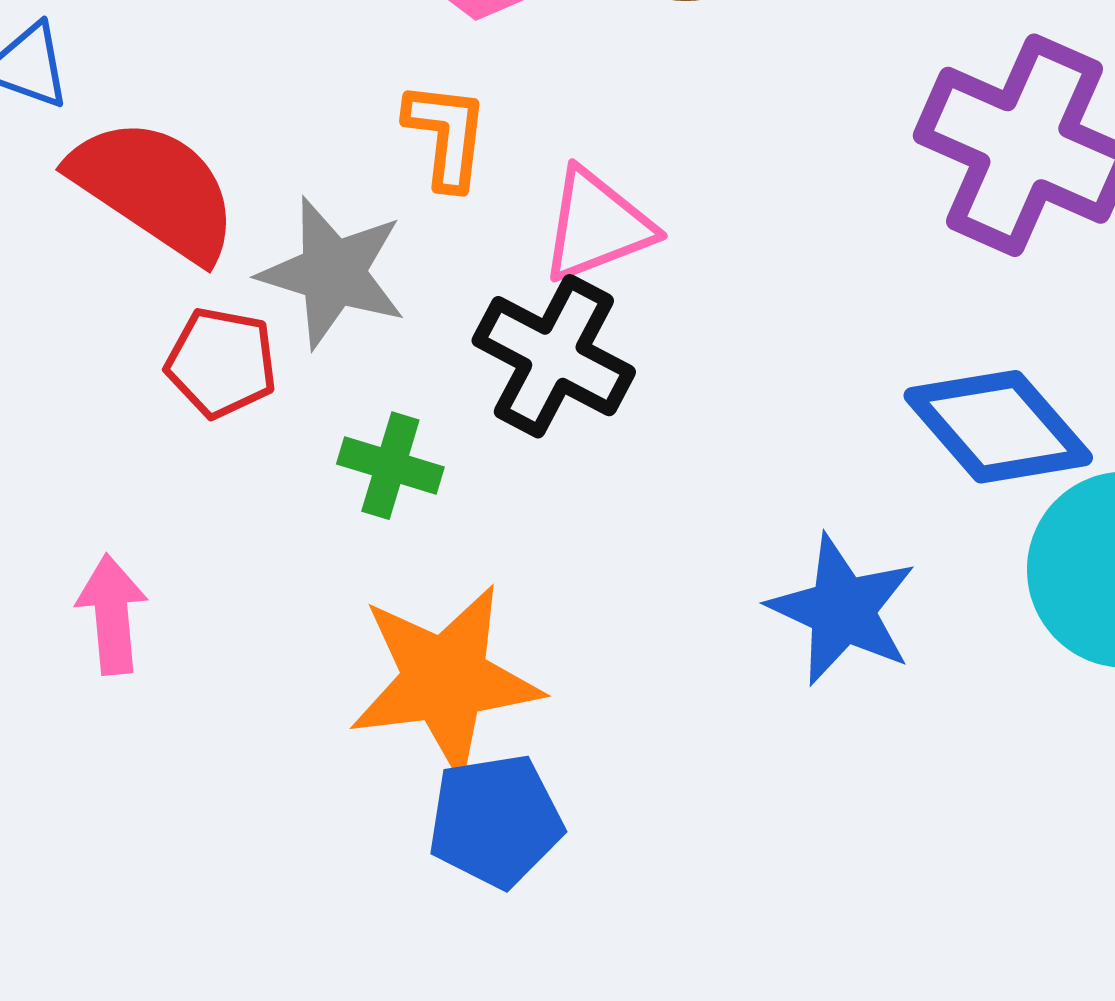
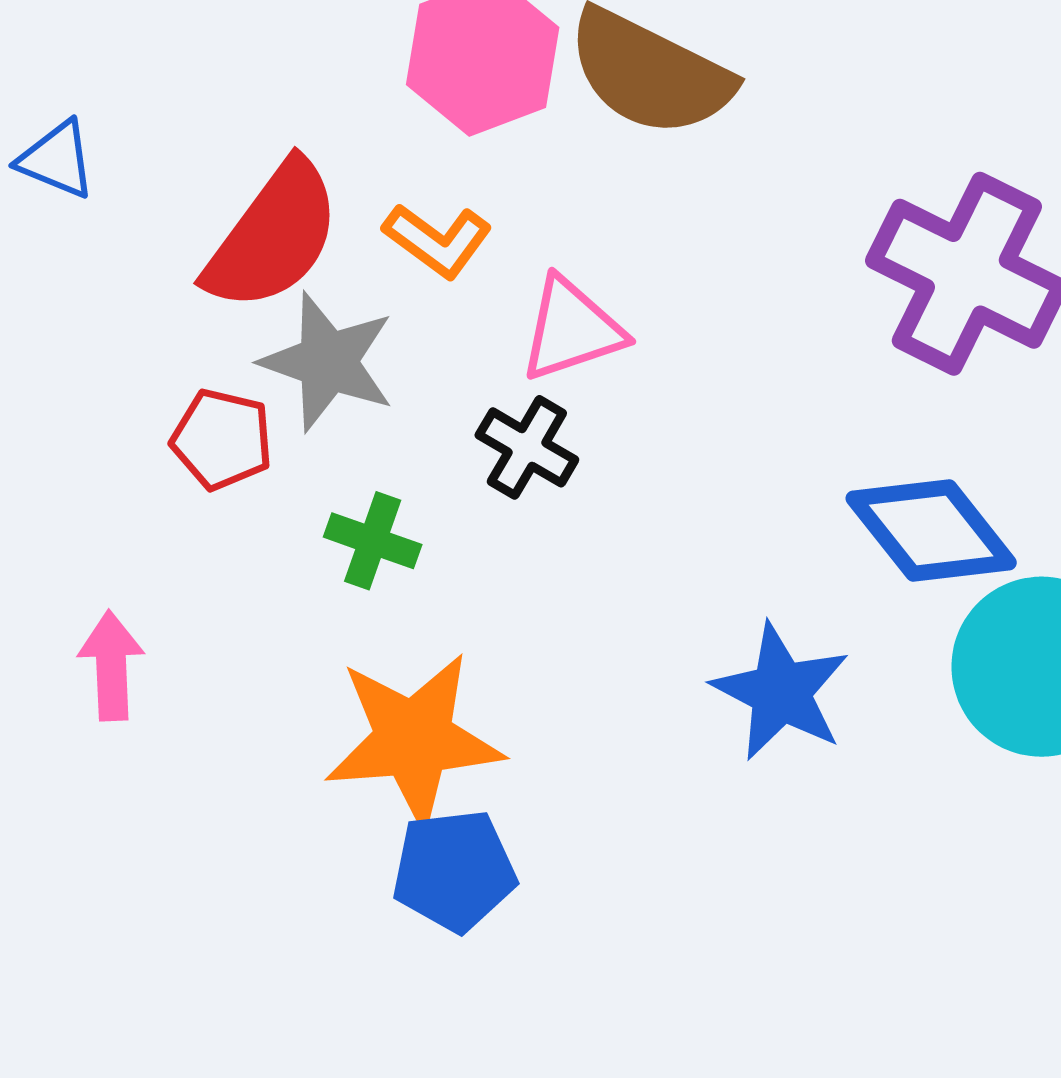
orange L-shape: (446, 135) -> (438, 240), turned 117
red semicircle: (155, 189) -> (273, 236), moved, turned 90
black cross: (554, 356) -> (527, 447), size x0.7

